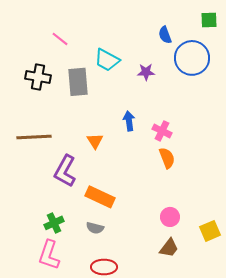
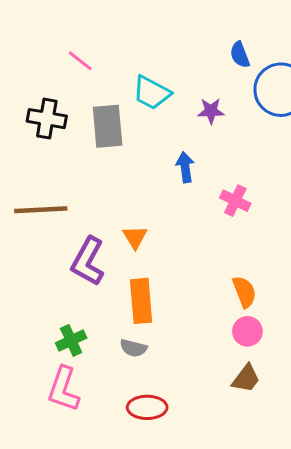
blue arrow: (129, 121) -> (185, 167), moved
orange triangle: (95, 141) -> (135, 237), moved
orange semicircle: (167, 158) -> (244, 292), moved
orange rectangle: (100, 197) -> (141, 301), turned 60

